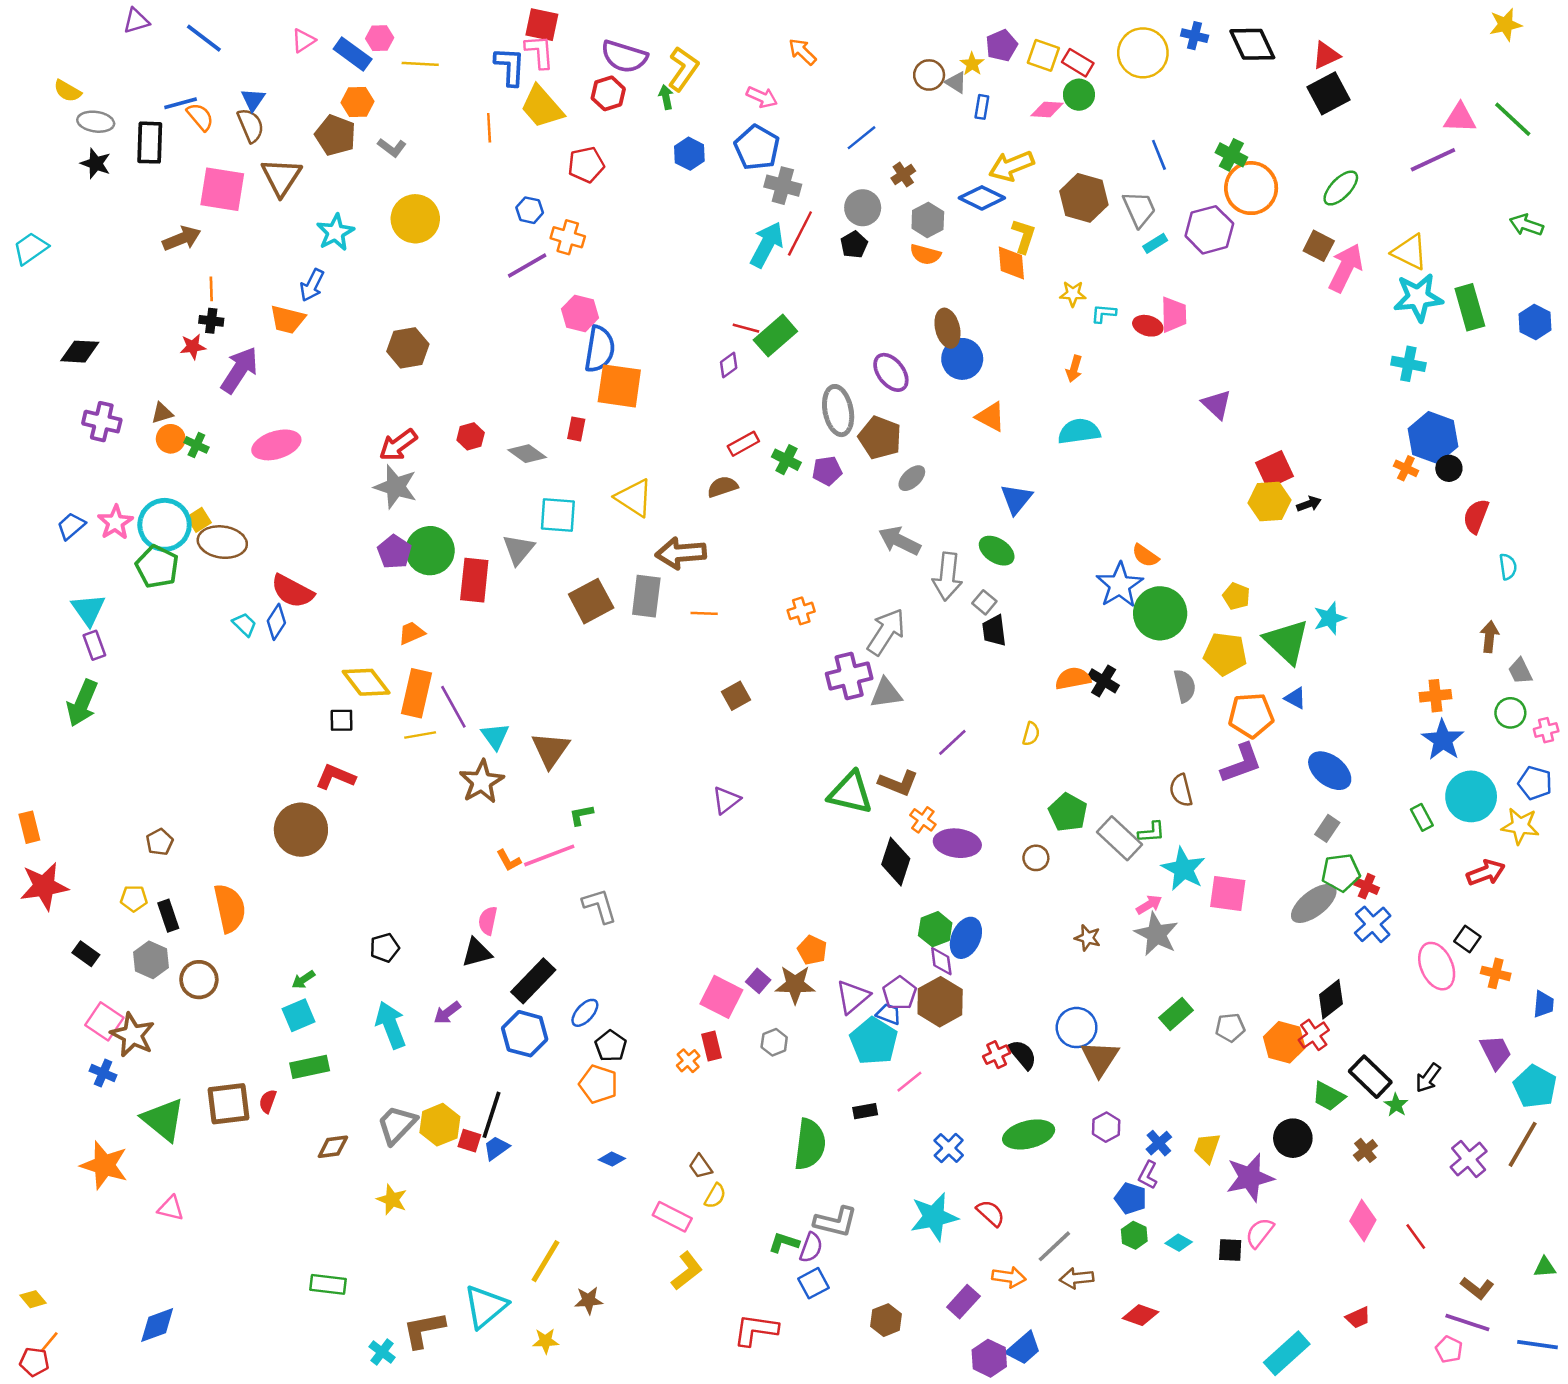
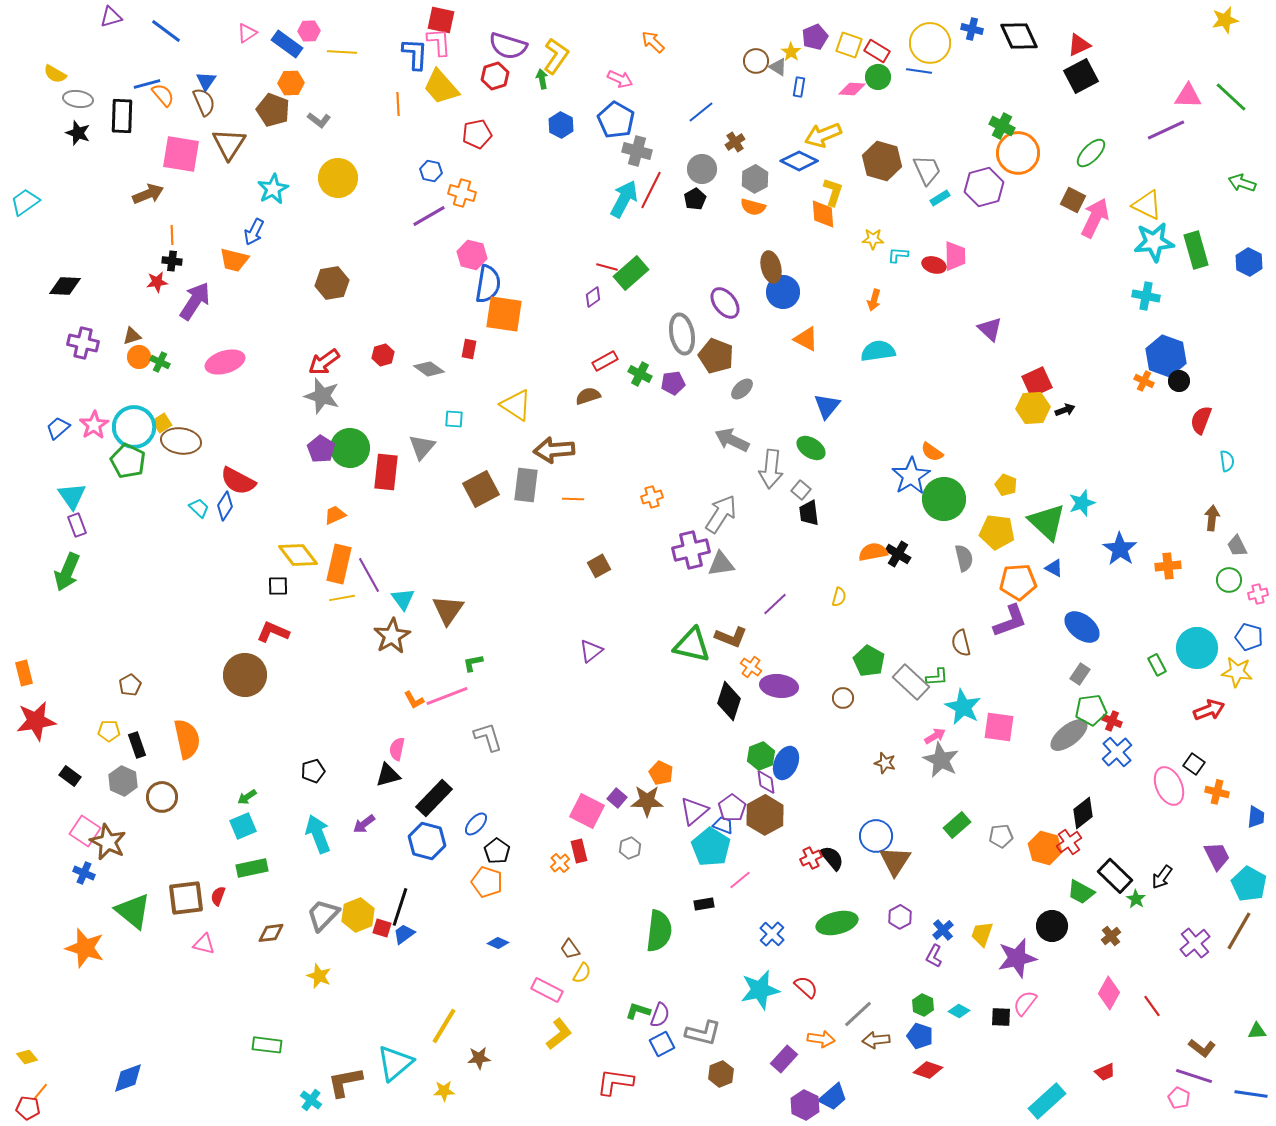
blue line: (1159, 155) -> (919, 71), moved, turned -60
cyan square: (558, 515) -> (454, 419), size x0.6
blue star: (1443, 740) -> (1120, 549), moved
blue pentagon: (1131, 1198) -> (920, 1036), moved
pink triangle: (171, 1208) -> (204, 944), moved
gray L-shape: (836, 1222) -> (703, 1033), moved

